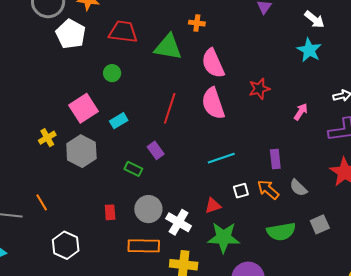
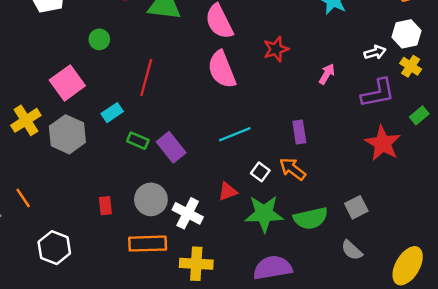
red line: (170, 108) -> (146, 77), moved
cyan rectangle: (119, 121) -> (112, 113), moved
yellow cross: (47, 138) -> (26, 120), size x1.4
purple rectangle: (156, 150) -> (171, 147), moved, size x1.4
green rectangle: (133, 169) -> (138, 141), moved
gray semicircle: (298, 188) -> (352, 250), moved
white square: (241, 191) -> (260, 172), turned -35
green star: (224, 238) -> (264, 214), moved

